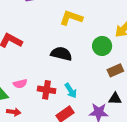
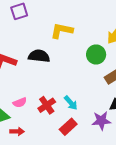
black semicircle: (61, 54) -> (39, 56), moved
red cross: (47, 90) -> (47, 105), turned -36

